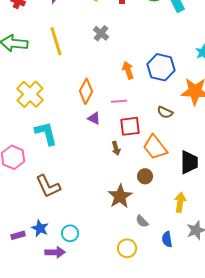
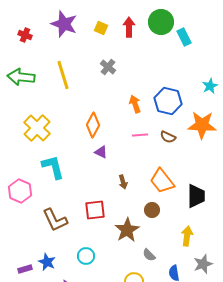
pink line: (119, 101) -> (140, 135), moved
brown semicircle: (165, 112) -> (168, 137), moved
red square: (130, 126) -> (95, 210), moved
cyan circle: (70, 233) -> (86, 256), moved

